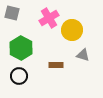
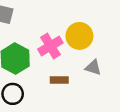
pink cross: (49, 18) -> (50, 46), moved

